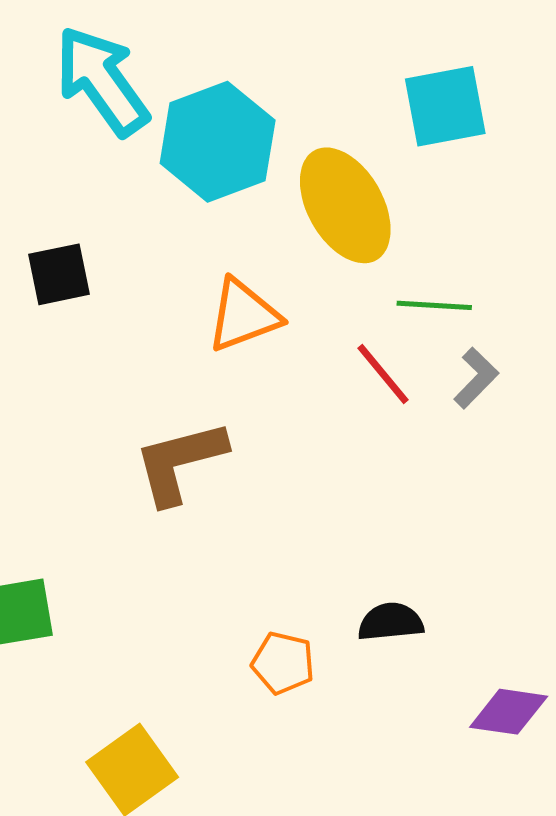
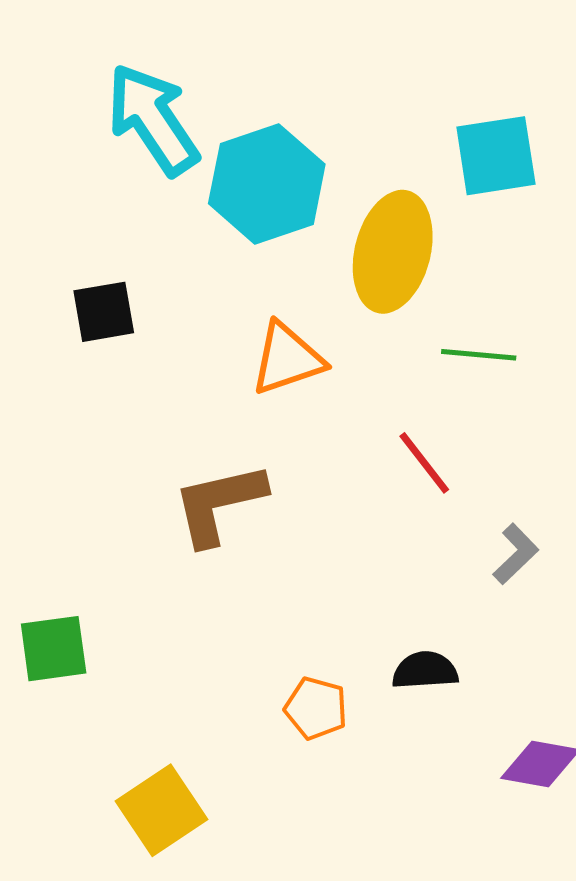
yellow ellipse: (345, 205) -> (393, 252), turned 42
red line: (383, 374) -> (424, 463), moved
gray L-shape: (476, 378) -> (516, 554), moved

